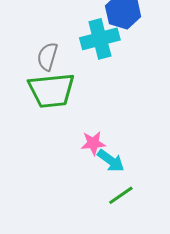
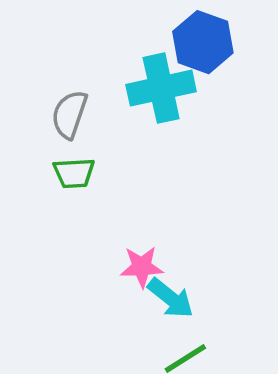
green trapezoid: (52, 90) -> (74, 173), size x0.5

